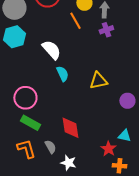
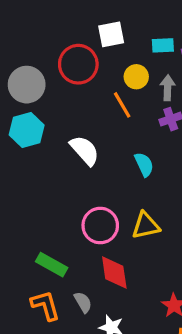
cyan semicircle: (62, 74) -> (144, 164), moved
yellow triangle: (98, 81) -> (146, 226), moved
pink circle: (25, 98) -> (100, 226), moved

